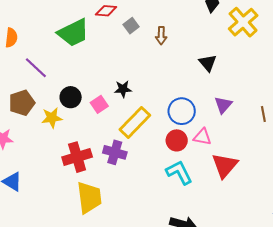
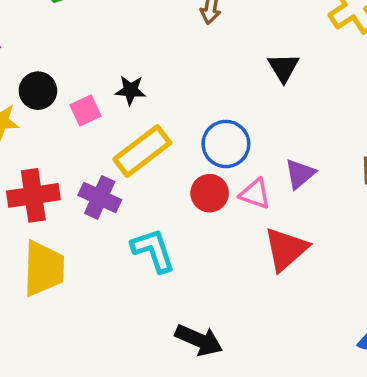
purple triangle: (223, 105) -> (300, 174), moved
cyan L-shape: (179, 172) -> (153, 250), moved

